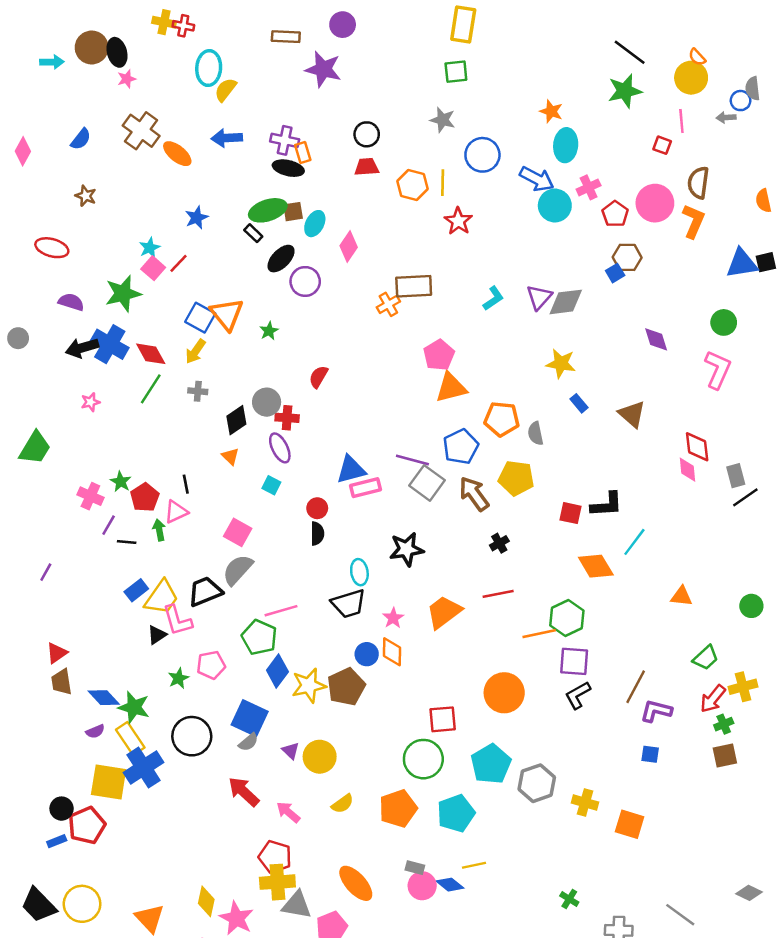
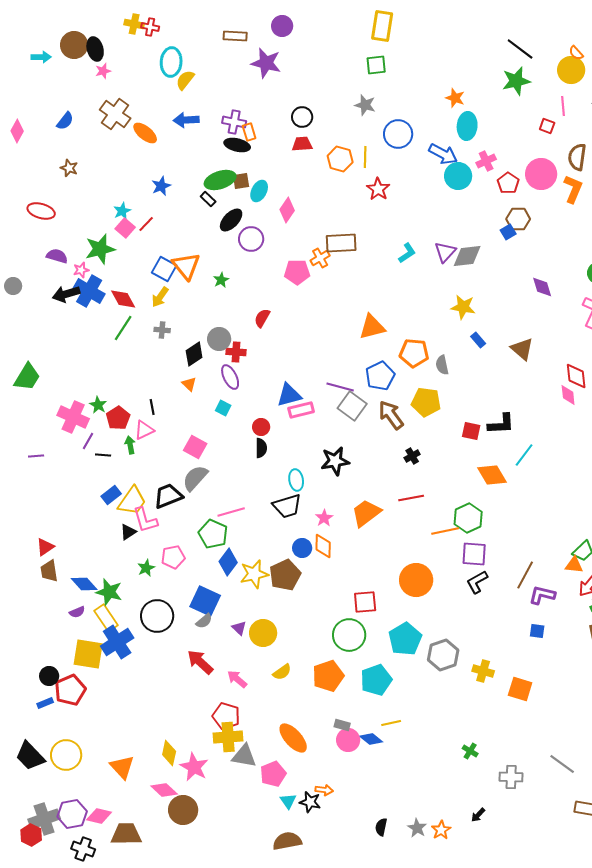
pink pentagon: (439, 355) -> (297, 272), moved, turned 30
pink star: (90, 402) -> (81, 270), moved
pink cross: (90, 496) -> (73, 417), size x1.4
purple line: (46, 572) -> (36, 456), moved, turned 56
orange triangle: (681, 596) -> (574, 565), moved

